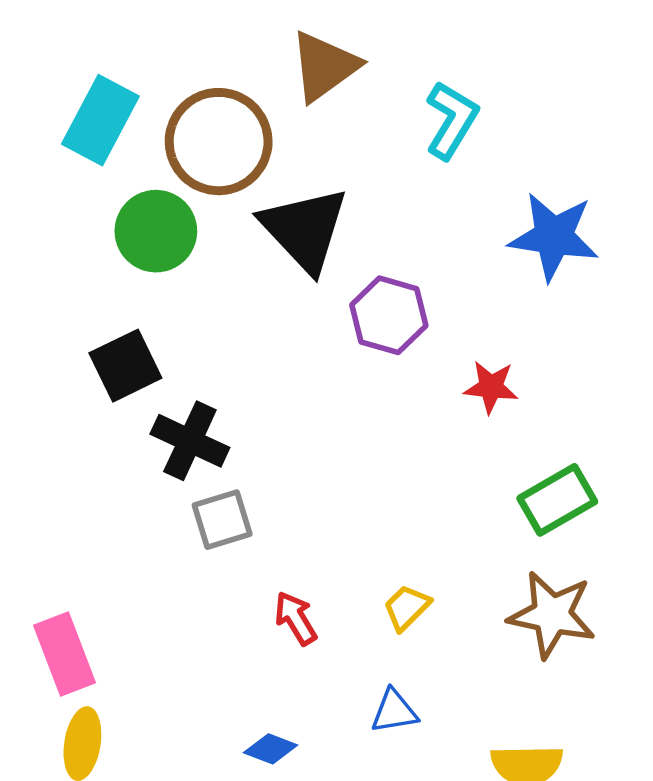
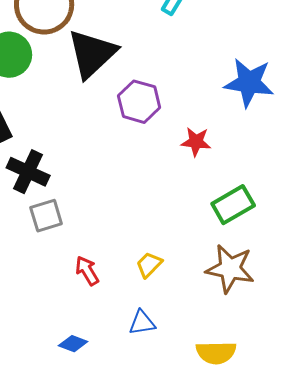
black triangle: (305, 229) -> (92, 54), turned 30
blue star: (554, 237) -> (249, 83), moved

